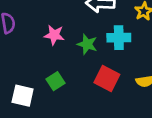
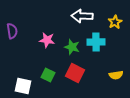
red square: (107, 78) -> (75, 73), moved
green square: (56, 81) -> (48, 75), turned -32

